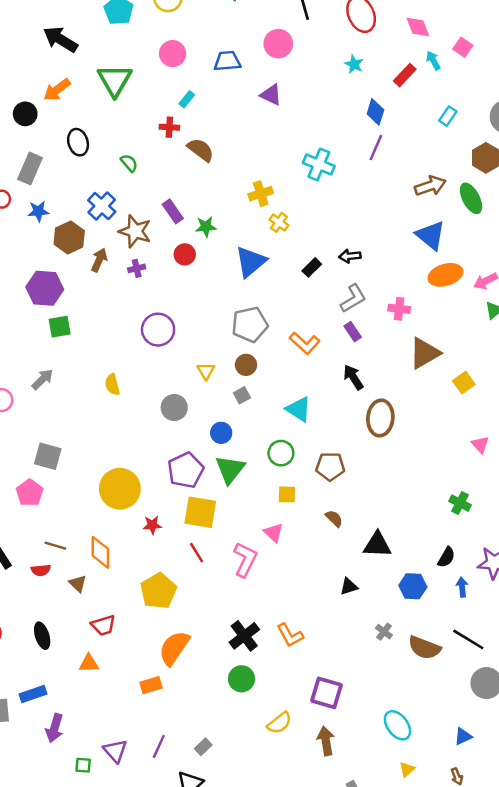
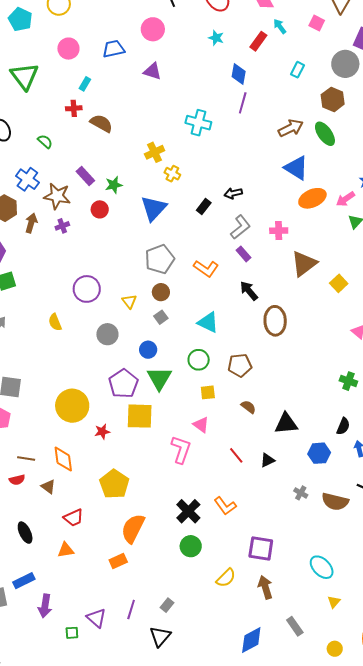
pink square: (463, 47) -> (317, 23), moved
purple circle: (158, 330) -> (87, 289), moved
red line: (197, 553) -> (236, 455), moved

